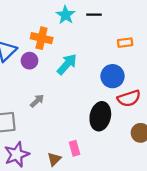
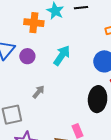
orange cross: (42, 38) -> (34, 23), moved

